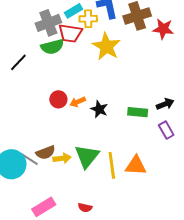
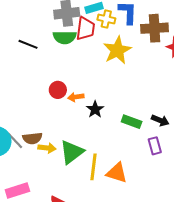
red trapezoid: (70, 33) -> (85, 29), turned -105
black line: (18, 62) -> (28, 44), turned 54
black arrow: (165, 104) -> (160, 120), turned 30

